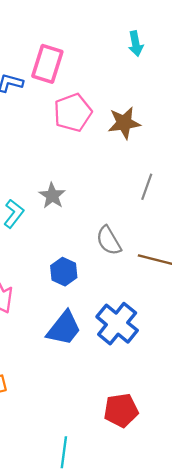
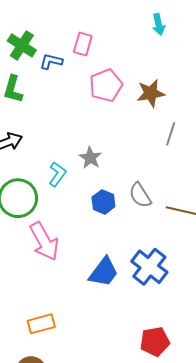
pink rectangle: (47, 64) -> (83, 44), size x0.7
gray line: (147, 187) -> (171, 134), moved
blue hexagon: (64, 272) -> (103, 202), moved

